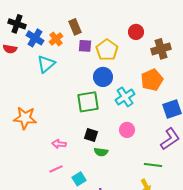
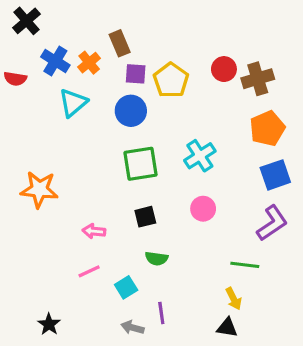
black cross: (17, 24) -> (26, 21), moved, turned 30
red circle: (136, 32) -> (224, 69), moved
blue circle: (103, 77) -> (131, 111), moved
orange pentagon: (152, 80) -> (267, 128), moved
black square: (91, 135) -> (145, 217), turned -32
green semicircle: (101, 152) -> (157, 258), moved

